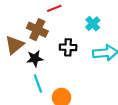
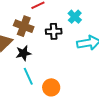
black cross: (68, 47) -> (54, 31), moved

